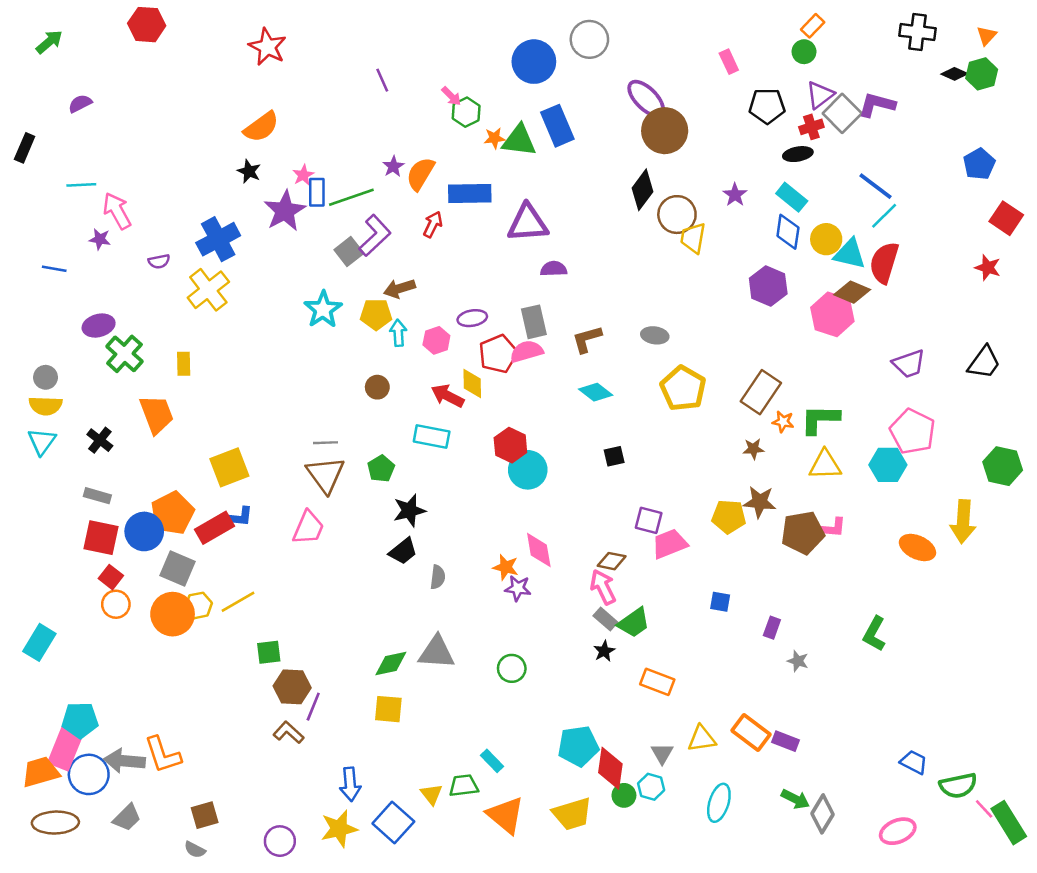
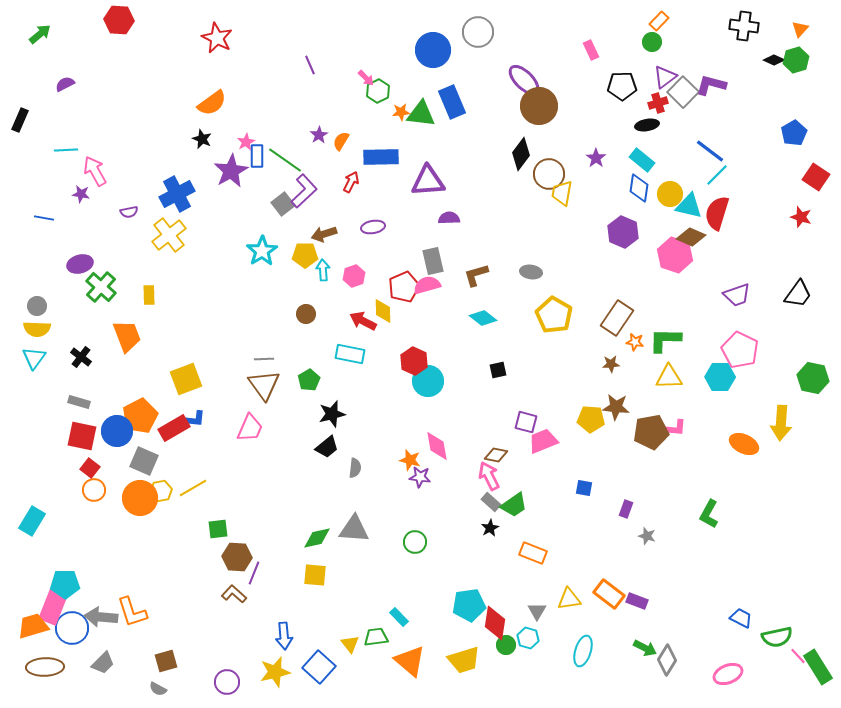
orange semicircle: (420, 174) -> (341, 141), size x0.7
green line: (351, 197) -> (285, 160), turned 54
purple ellipse: (472, 318) -> (373, 227), moved

